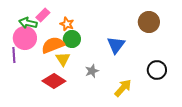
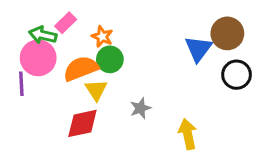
blue triangle: (116, 45) -> (198, 49), moved
black circle: (157, 70) -> (237, 75), moved
red diamond: (54, 81) -> (82, 123), turned -45
yellow arrow: (123, 88) -> (188, 134), turned -54

